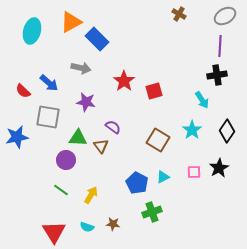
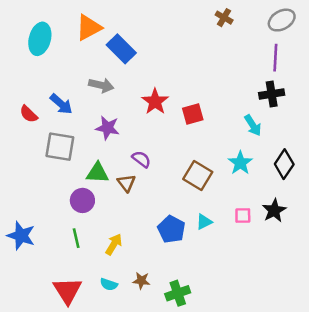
blue star: (17, 137) -> (21, 236), moved, turned 30
green line: (61, 190) -> (76, 238), turned 42
green cross: (152, 212) -> (178, 293), moved

